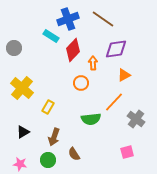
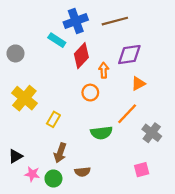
brown line: (103, 19) -> (115, 21), turned -50
black triangle: (23, 132) -> (15, 156), moved
brown semicircle: (74, 154) -> (82, 172), turned -64
pink star: (20, 164) -> (32, 174), moved

